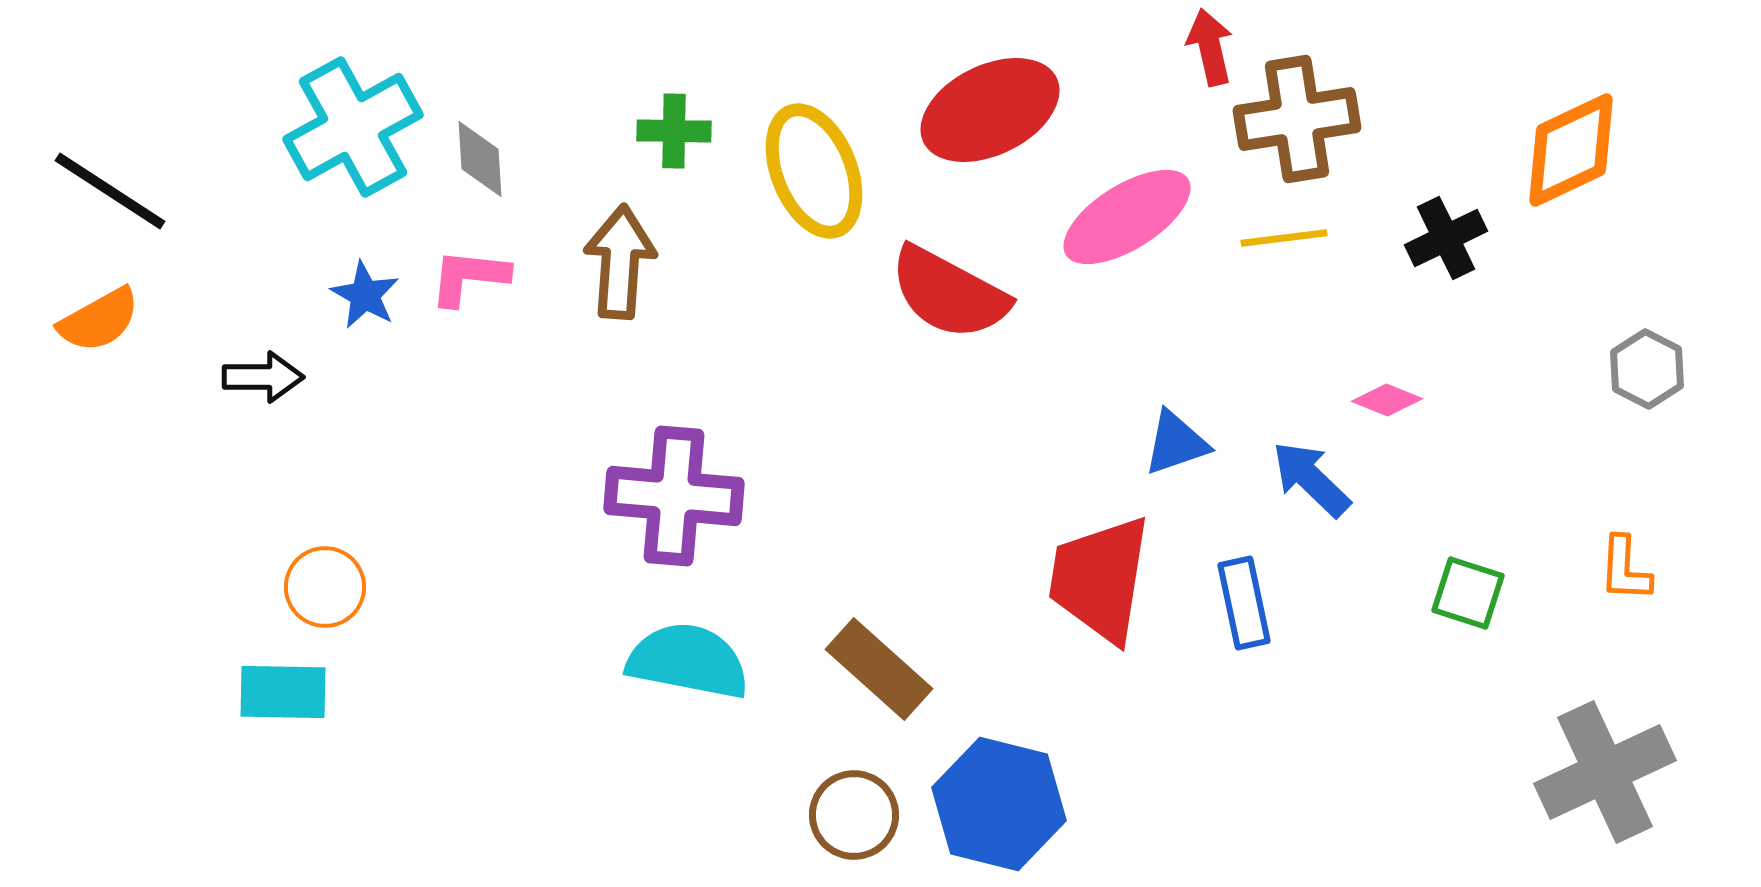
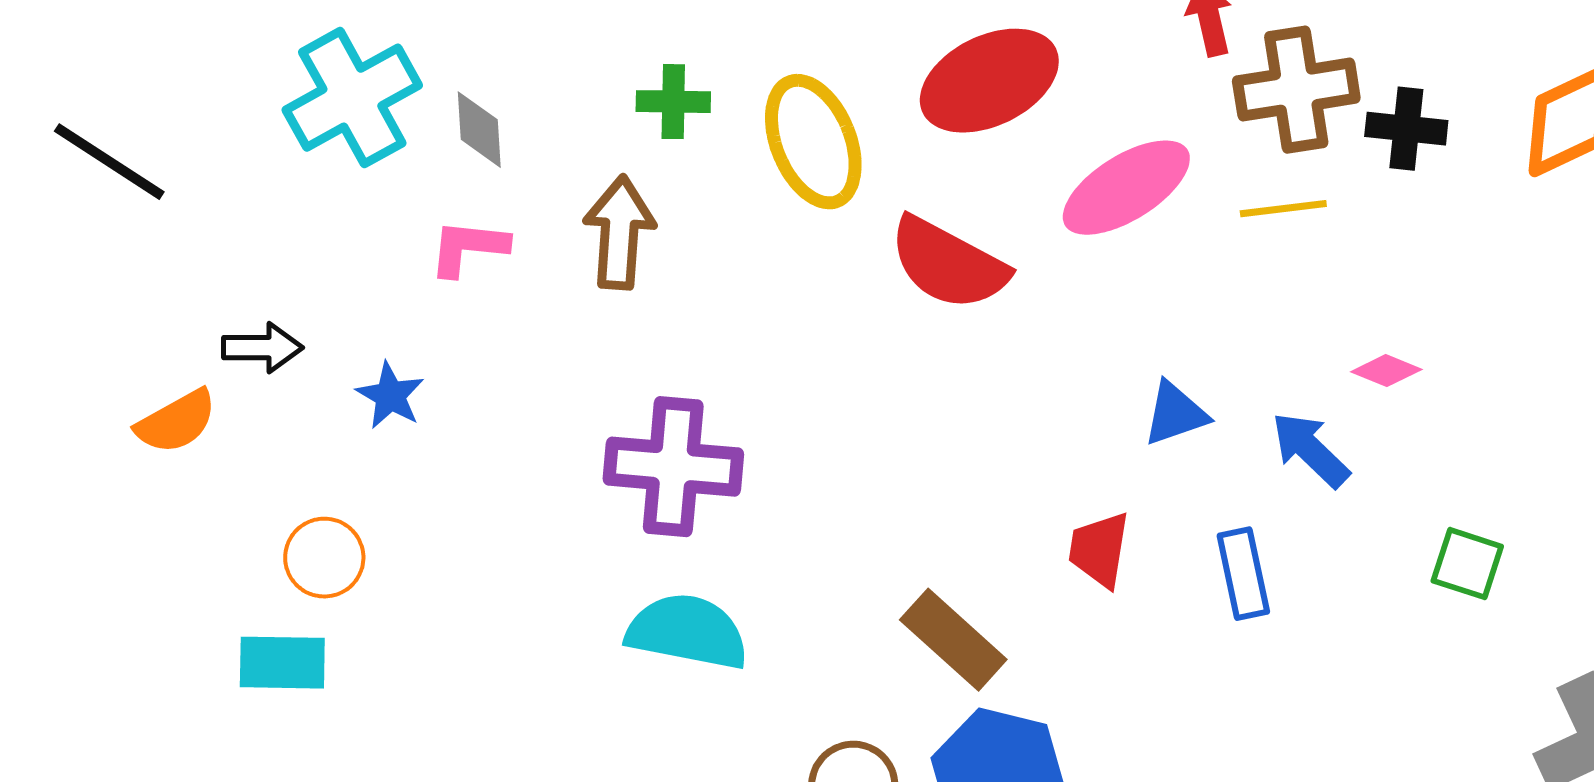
black cross: (1446, 238) -> (1406, 129), moved, turned 32
blue star: (365, 295) -> (390, 396), moved
orange semicircle: (99, 320) -> (176, 422), moved
red trapezoid: (1100, 579) -> (1099, 550), size x0.6
brown rectangle: (879, 669) -> (953, 640), moved

